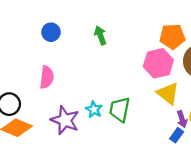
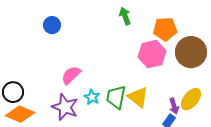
green arrow: (100, 35) -> (125, 16), moved
pink semicircle: (47, 77) -> (71, 75), moved, turned -140
yellow triangle: (168, 93) -> (138, 97), moved

